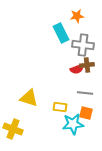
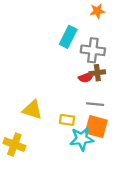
orange star: (77, 16) -> (97, 11), moved
cyan rectangle: (61, 33) -> (68, 37), turned 54
orange square: (86, 113) -> (96, 127), size x1.5

